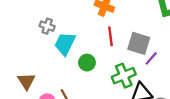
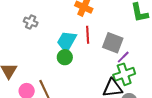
cyan trapezoid: (65, 44) -> (67, 41), moved
green cross: (124, 76) -> (124, 74), moved

